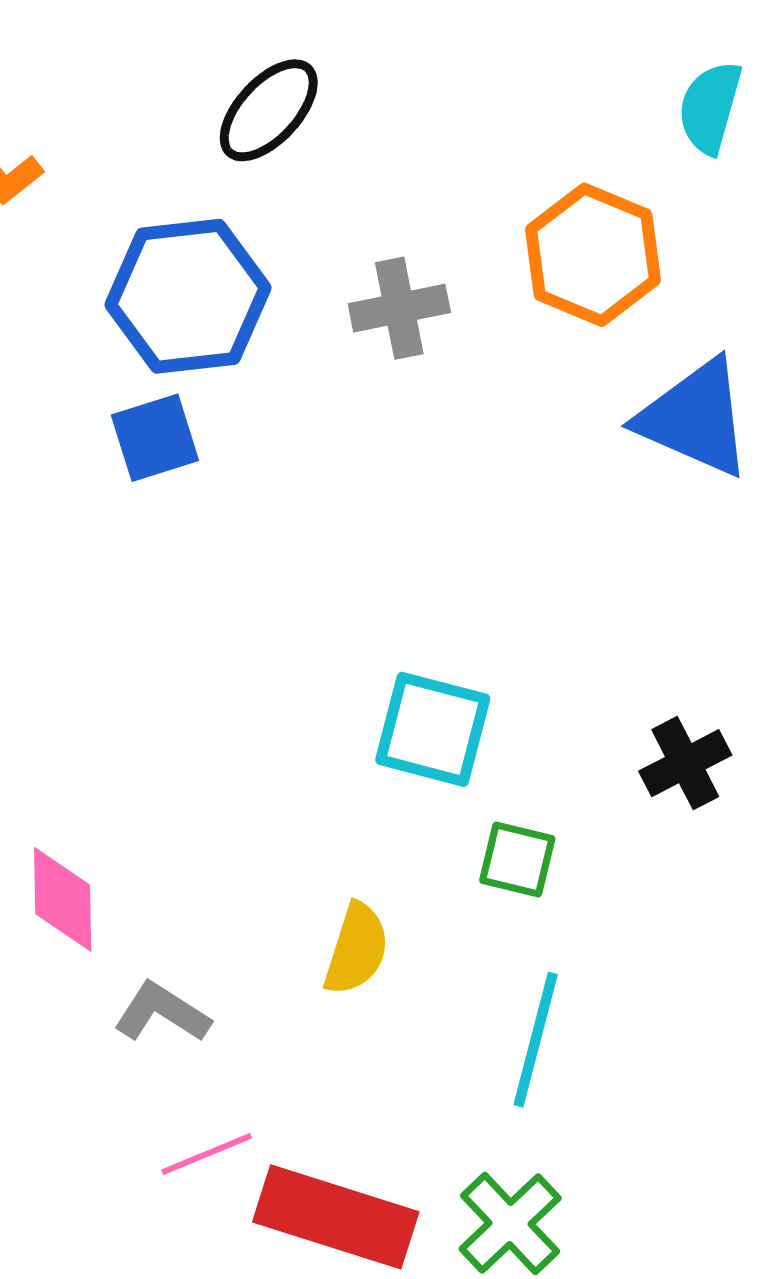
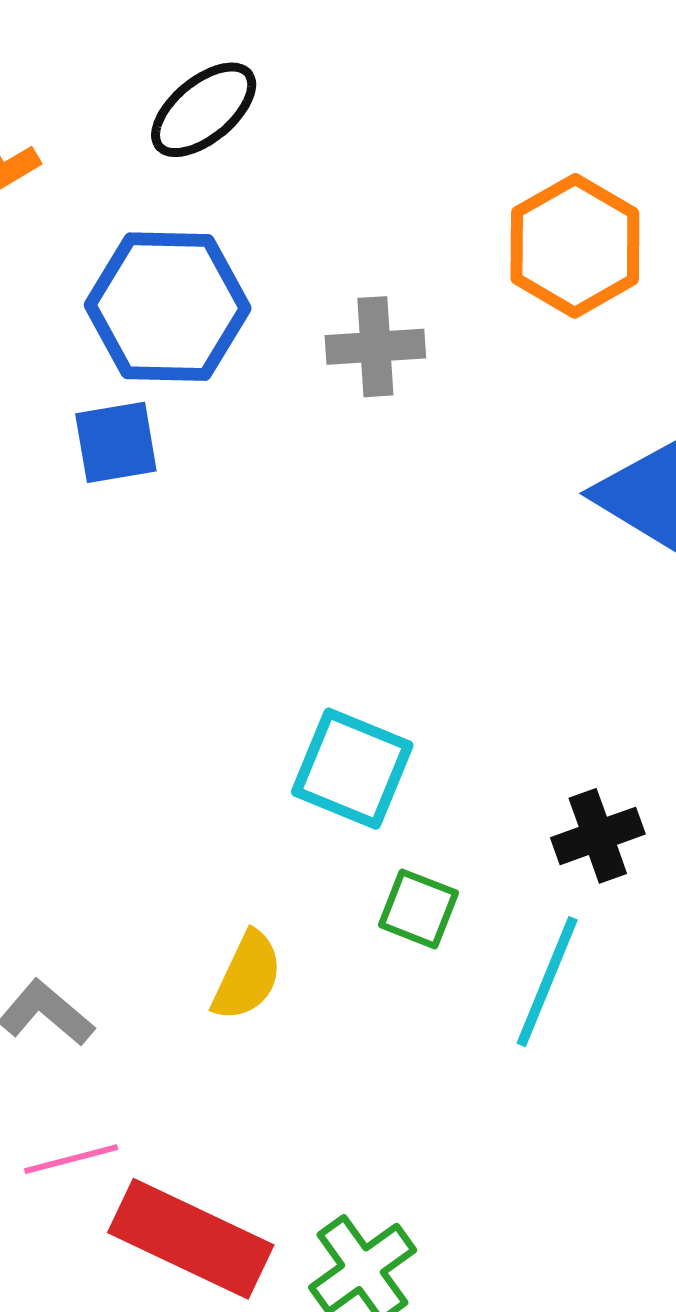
black ellipse: (269, 110) -> (204, 110), moved
orange hexagon: (593, 255) -> (575, 246), moved
cyan line: (536, 1040) -> (547, 982), moved

